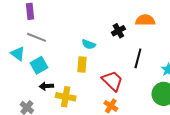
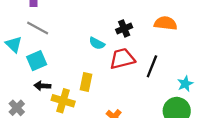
black cross: (118, 31) -> (124, 28), moved
yellow rectangle: (82, 64) -> (86, 82), moved
red trapezoid: (112, 81) -> (122, 59), moved, turned -65

